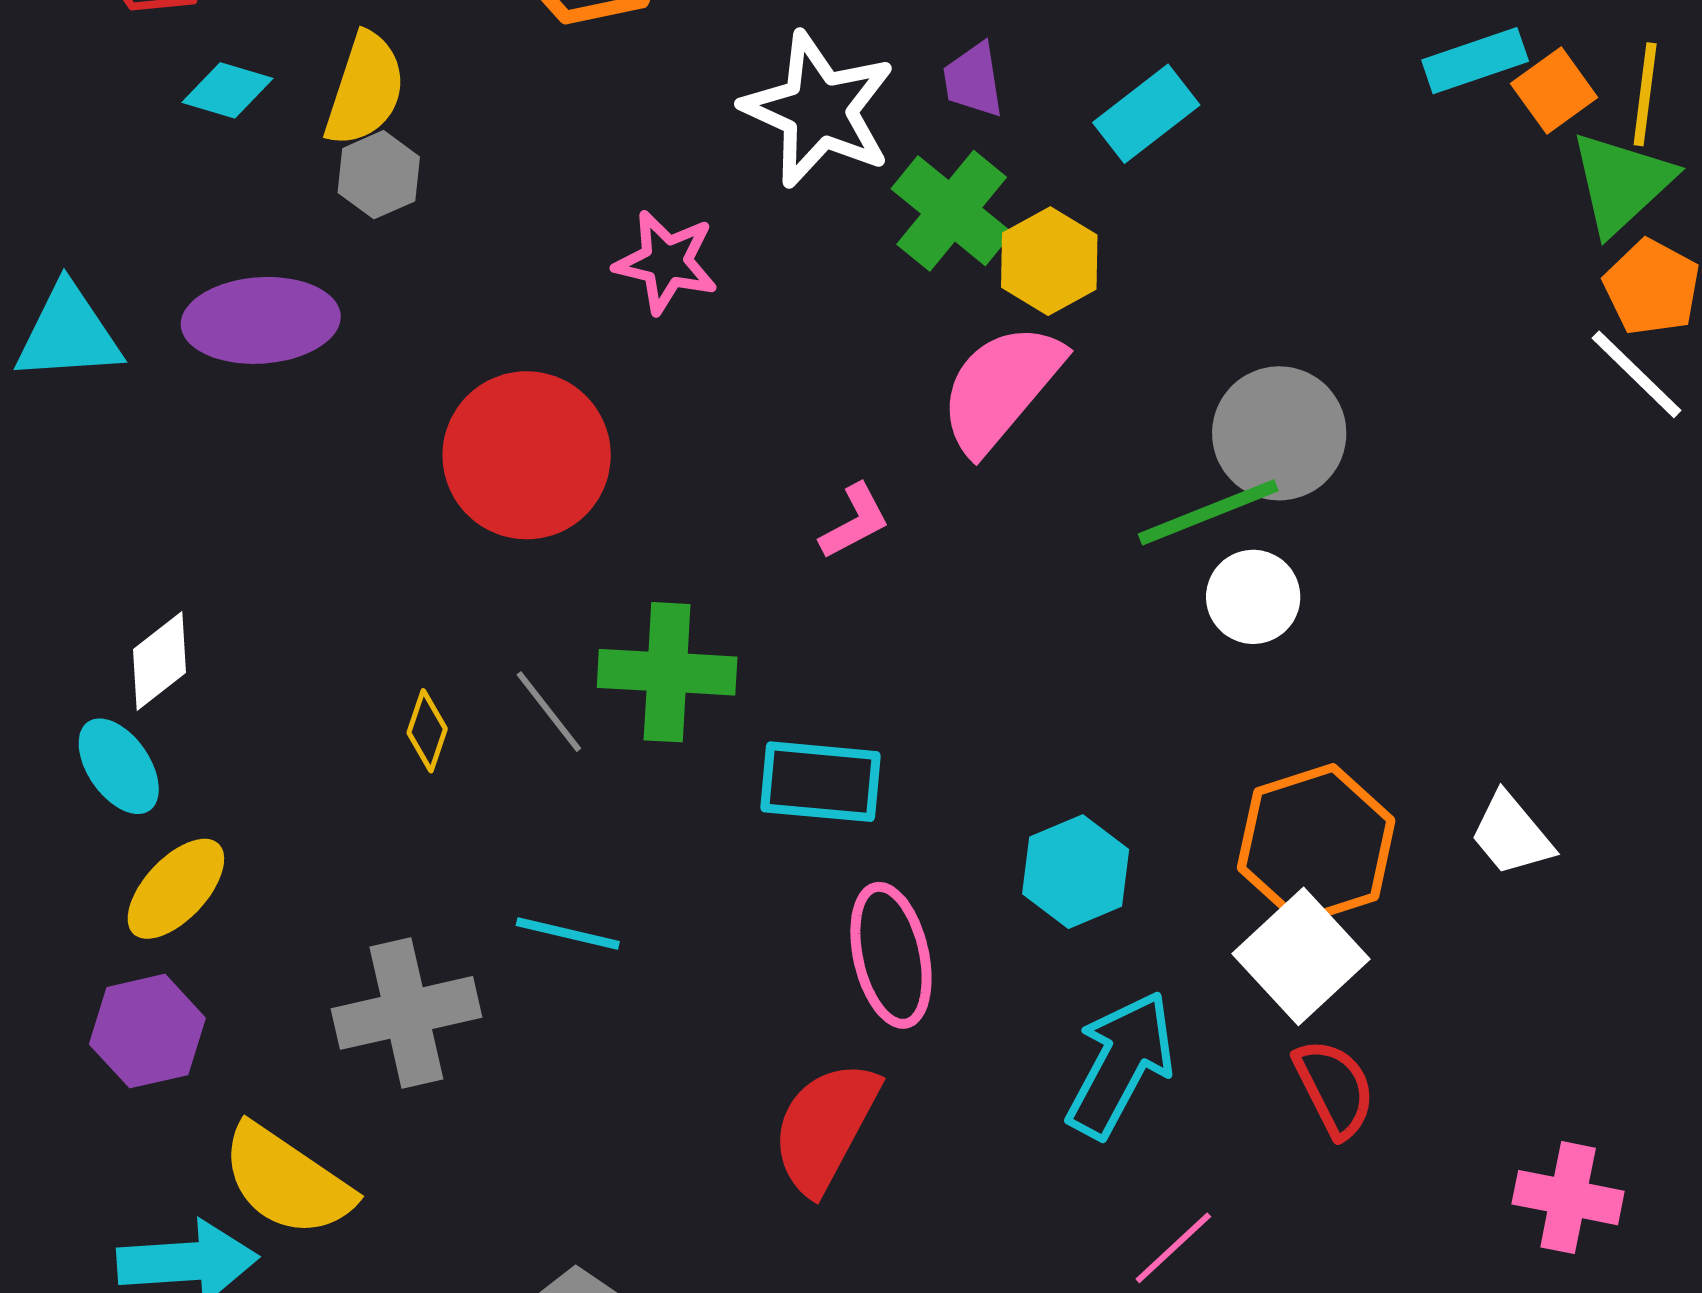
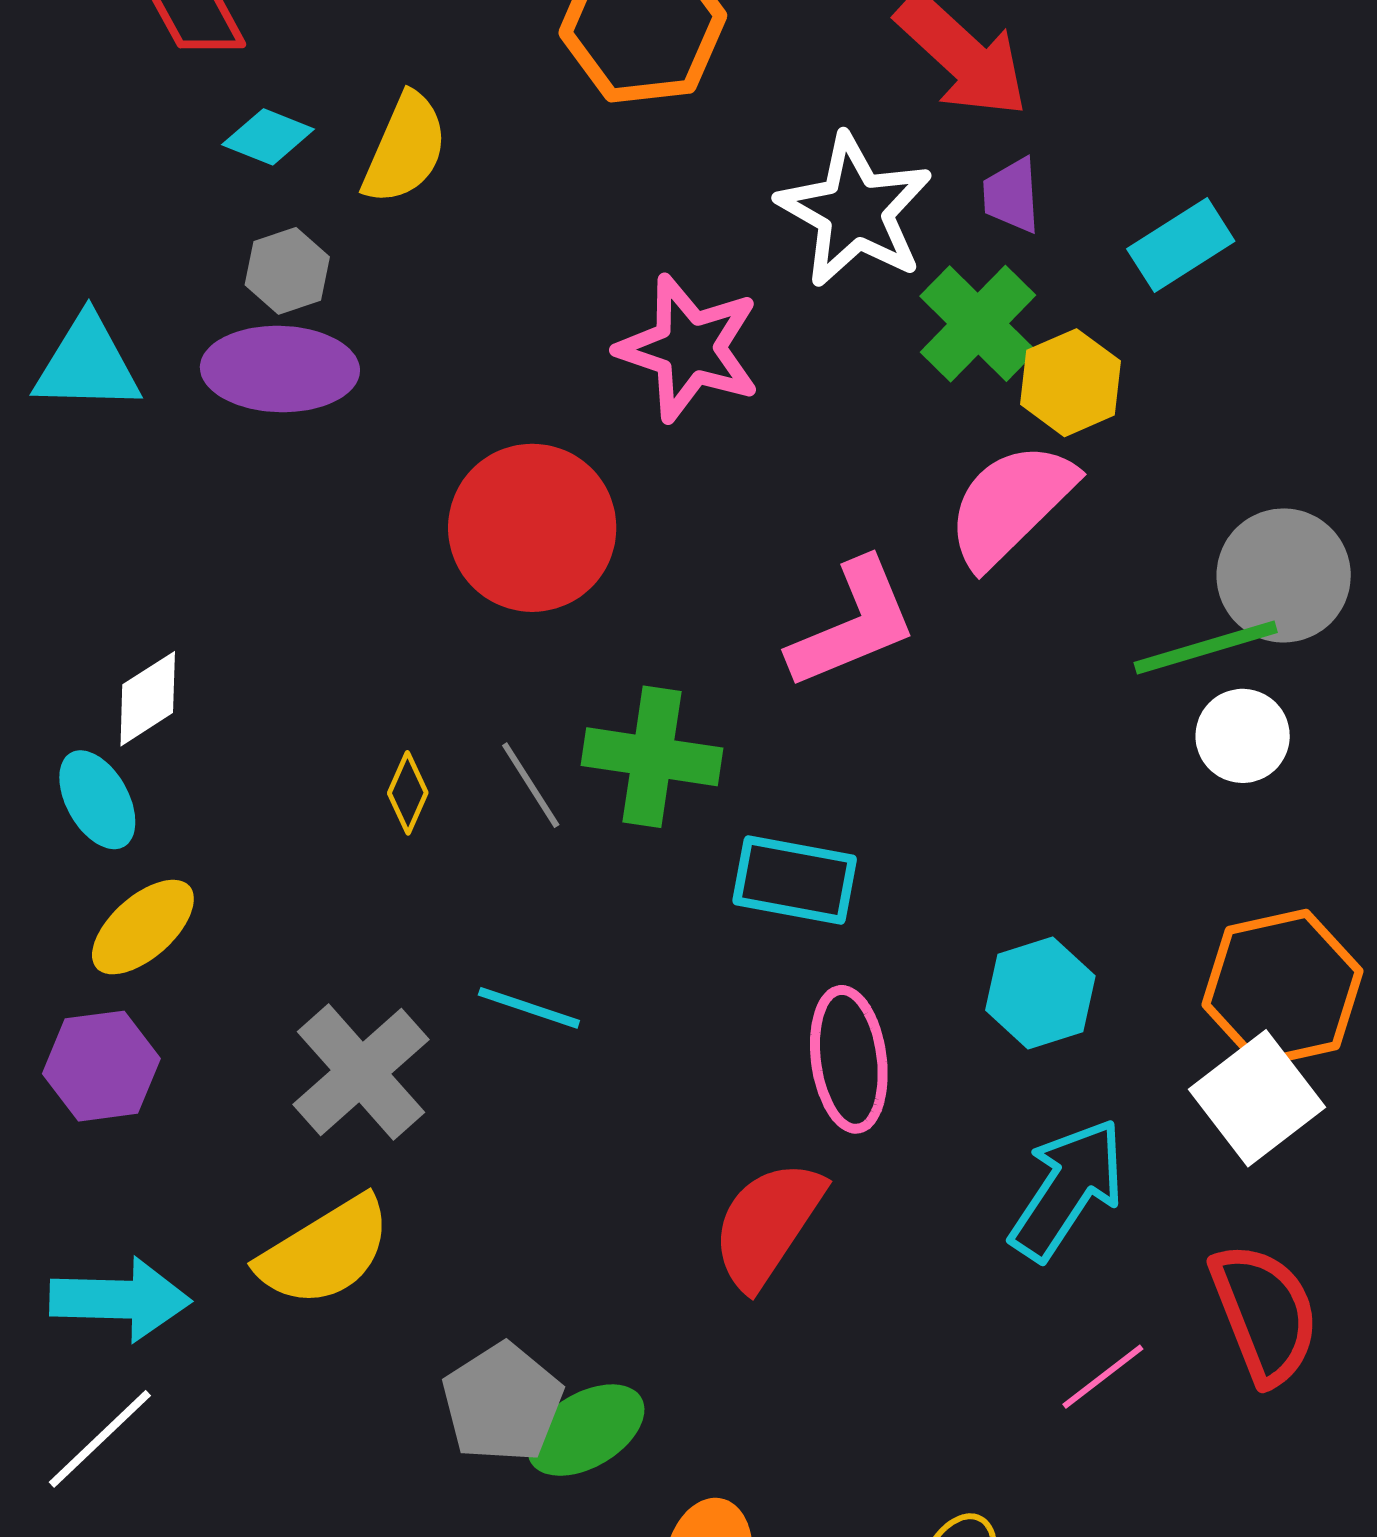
gray hexagon: (379, 175) -> (287, 271), moved
pink star: (666, 262) -> (689, 348), size x1.4
pink L-shape: (855, 521) -> (853, 624), size x1.8
gray cross: (406, 1013) -> (361, 1072), turned -34
red semicircle: (1334, 1088) -> (1265, 1313), moved, size x1.4
yellow semicircle: (287, 1181) -> (325, 1252), moved, turned -71

